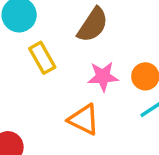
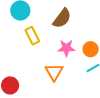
orange triangle: (84, 120) -> (54, 72), turned 30

